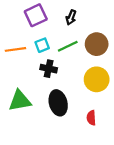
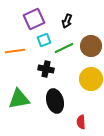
cyan square: (42, 45) -> (44, 40), moved
red semicircle: (91, 118) -> (81, 122), moved

